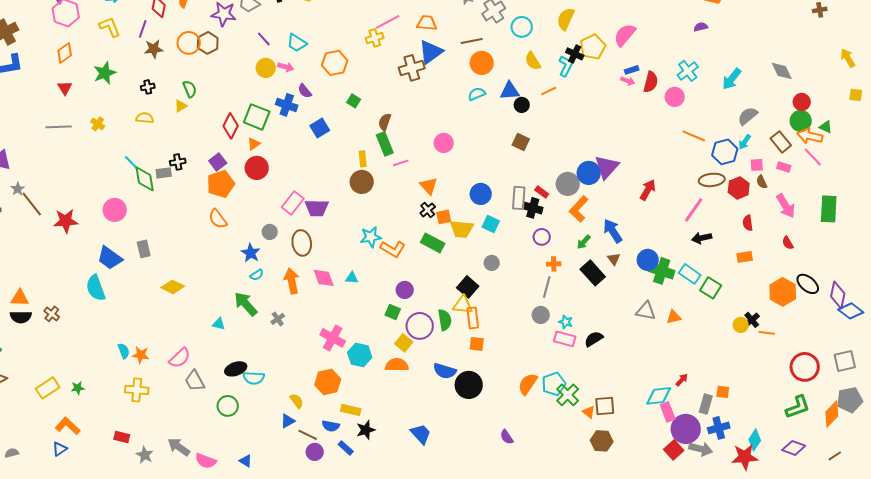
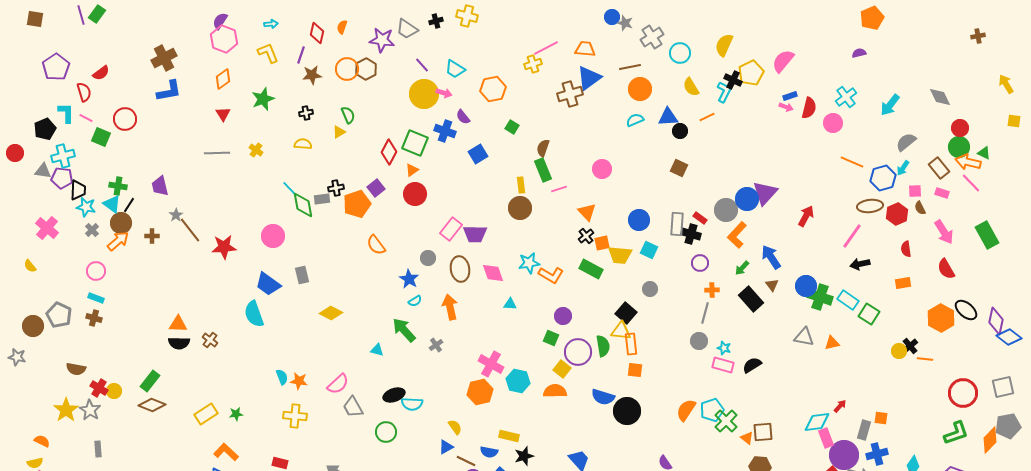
yellow circle: (266, 68) -> (424, 94), size x1.5
orange pentagon: (221, 184) -> (357, 204), moved
green rectangle: (829, 209) -> (987, 235), turned -32
red semicircle: (788, 243) -> (946, 269), size x1.5
pink diamond: (324, 278) -> (493, 273), moved
orange hexagon: (328, 382) -> (480, 392), moved

